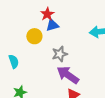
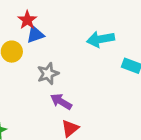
purple arrow: (68, 75) -> (61, 102), size x0.7

